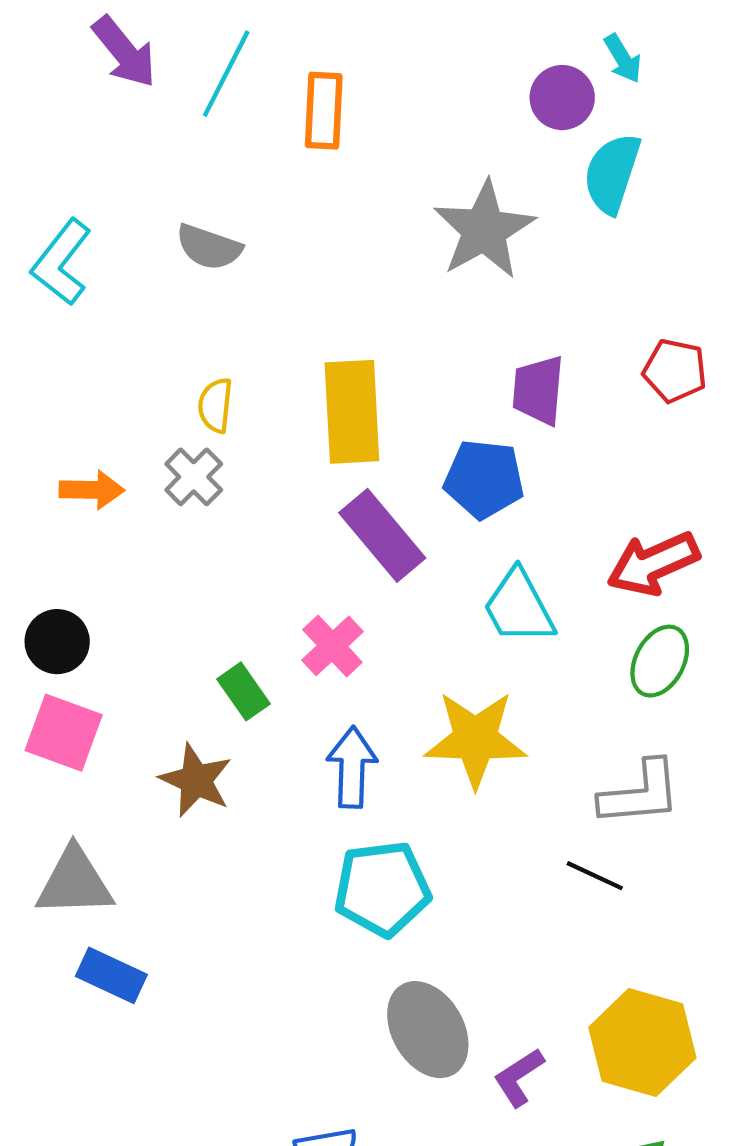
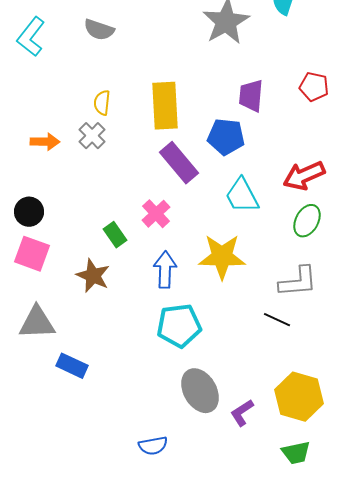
blue rectangle: (111, 975) -> (72, 366), moved

